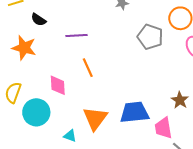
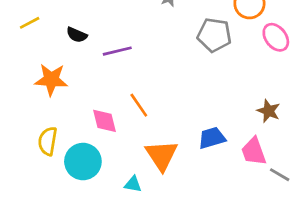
black semicircle: (39, 20) -> (77, 35), moved
orange line: (88, 68) -> (139, 105), moved
blue trapezoid: (134, 112) -> (212, 138), size x0.7

